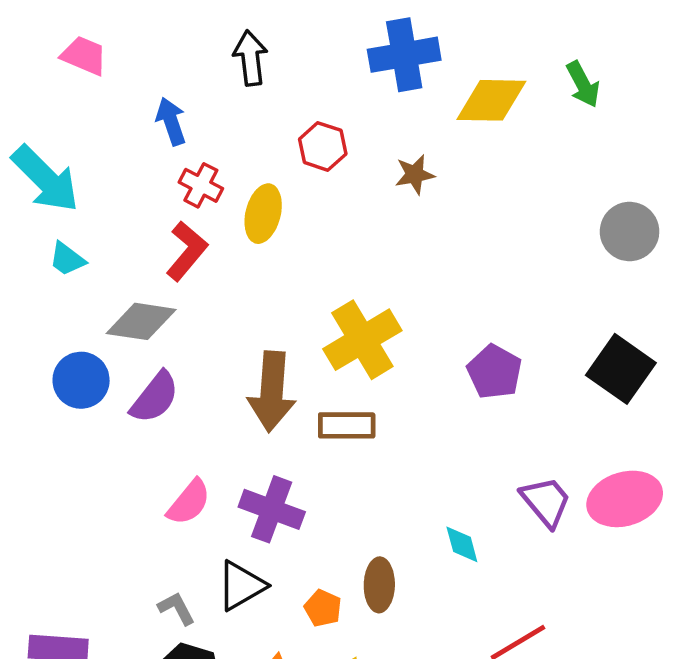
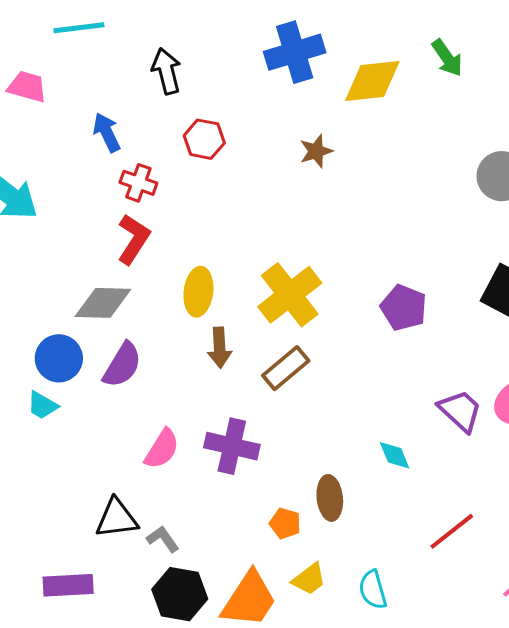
red hexagon: (323, 146) -> (204, 139), moved
yellow ellipse: (263, 214) -> (198, 292), moved
cyan trapezoid: (67, 259) -> (42, 405), moved
brown arrow: (272, 392) -> (219, 348), size x0.6
brown rectangle: (347, 425) -> (286, 368), turned -33
black triangle: (241, 586) -> (117, 518), moved, turned 30

